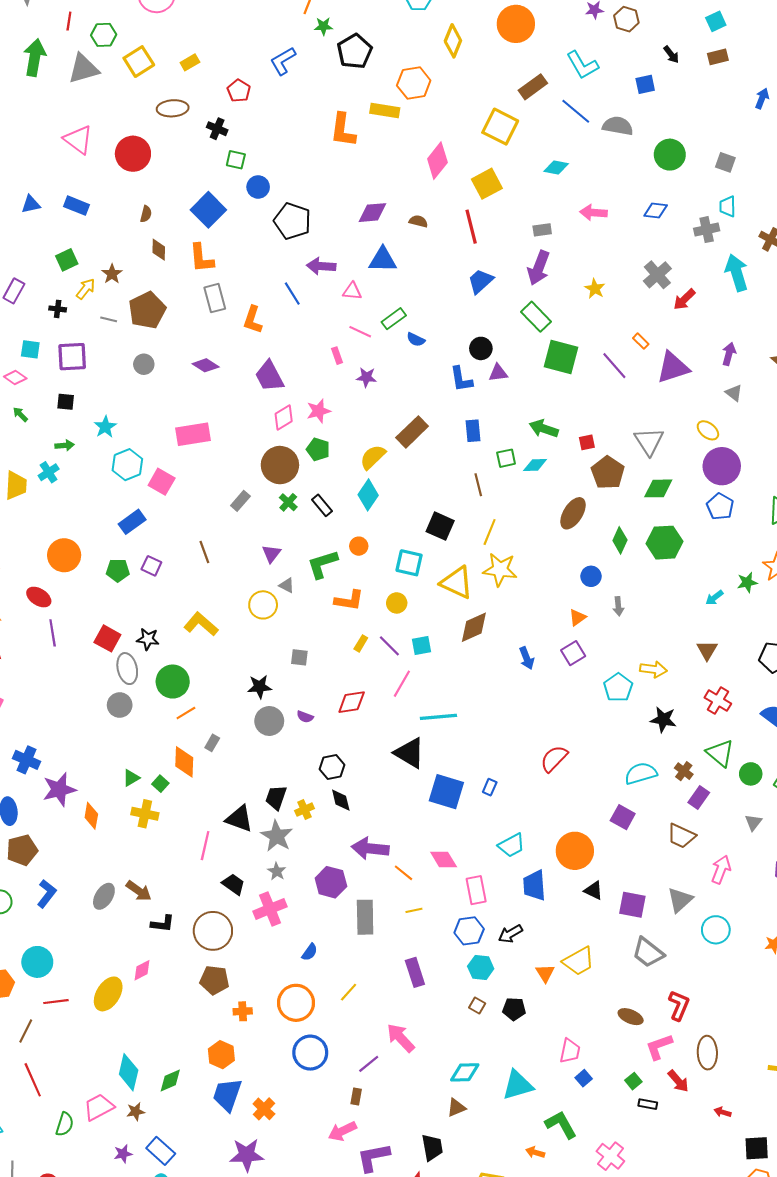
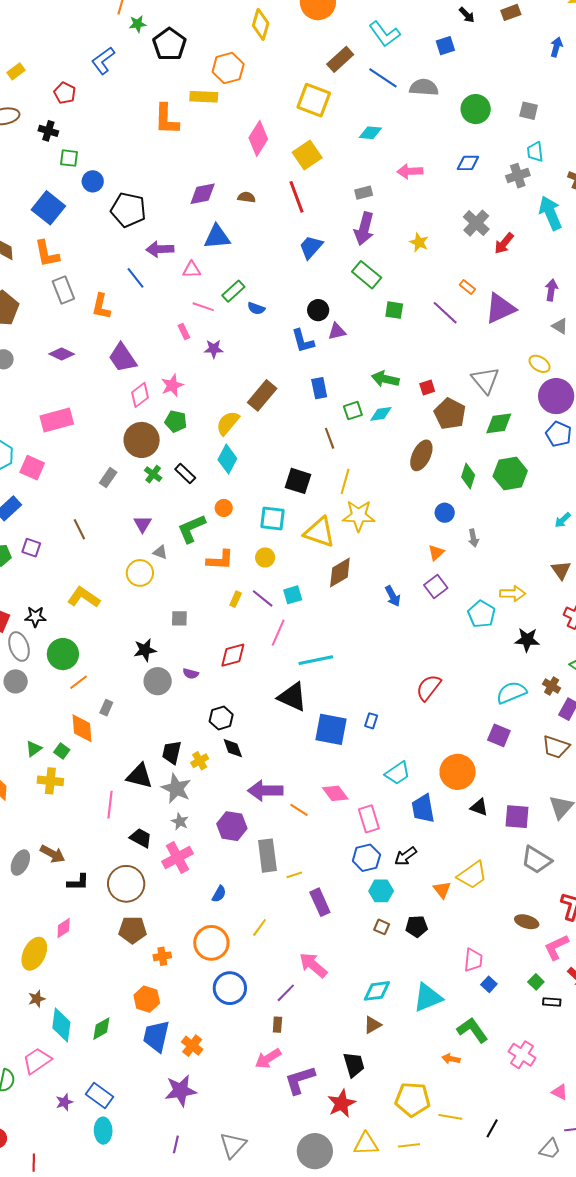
green square: (561, 357) -> (394, 310), size x0.6
yellow line: (414, 910) -> (294, 875), moved
brown star: (136, 1111) -> (37, 999), moved

